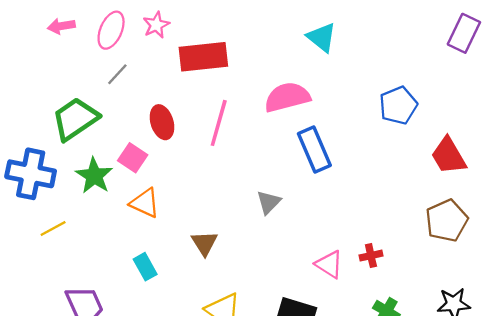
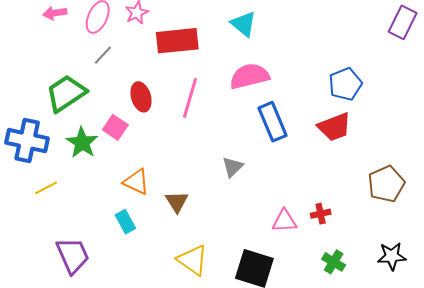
cyan triangle: (322, 37) -> (244, 24), moved
red trapezoid: (449, 156) -> (334, 127), moved, turned -81
orange triangle: (145, 203) -> (136, 182), moved
pink triangle: (329, 264) -> (284, 221), turned -36

